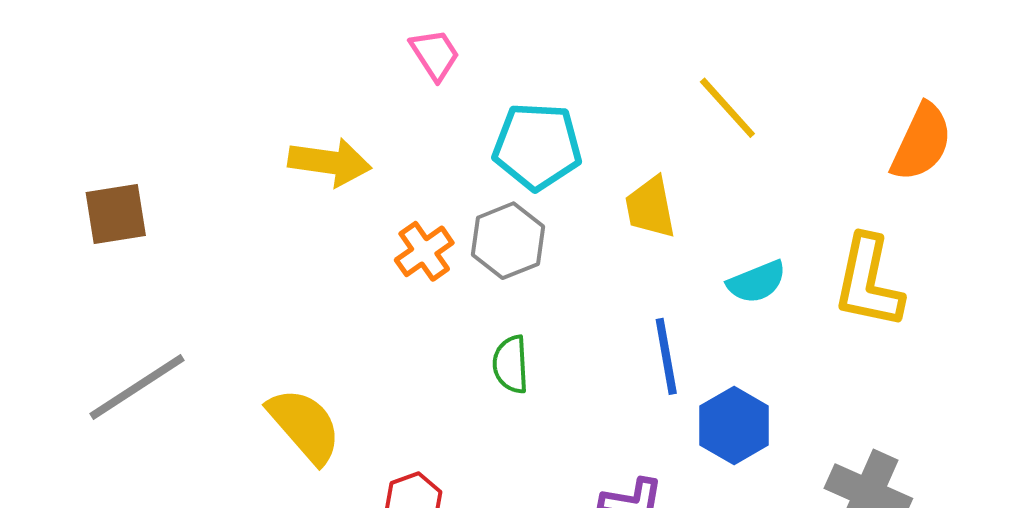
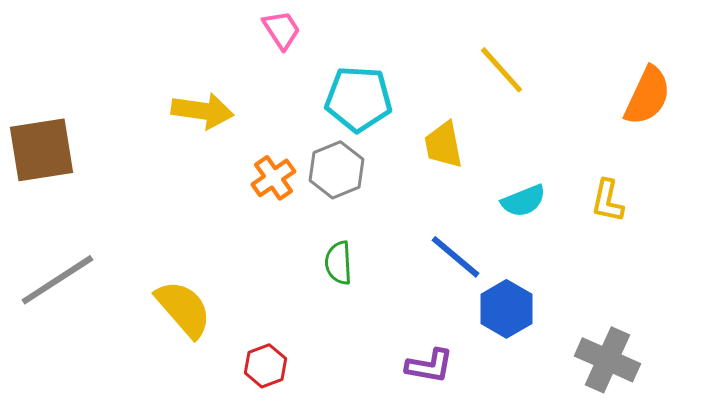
brown square: (116, 214) -> (41, 150), size x1.4
yellow L-shape: (868, 282) -> (607, 201), size x0.6
blue line: (666, 356) -> (455, 257), turned -40

